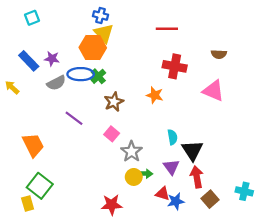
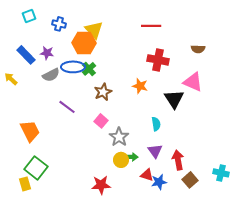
blue cross: (101, 15) -> (59, 24), moved
black triangle: (192, 150) -> (174, 99), moved

